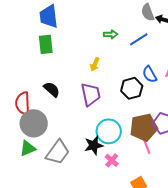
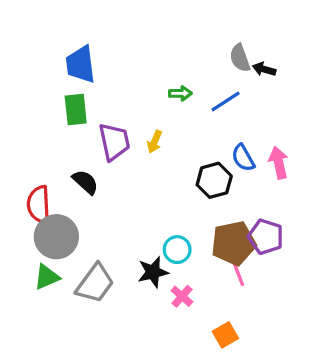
purple trapezoid: (91, 94) -> (114, 142), moved
cyan circle: (109, 131) -> (177, 250), size x0.7

